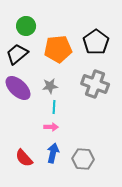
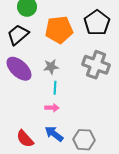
blue arrow: (53, 153) -> (54, 134), turned -66

